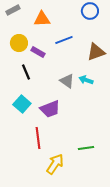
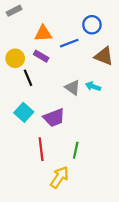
blue circle: (90, 11) -> (92, 25), moved
orange triangle: (42, 19) -> (43, 33), moved
yellow circle: (19, 43) -> (15, 58), moved
brown triangle: (96, 52) -> (104, 56), turned 42
green line: (86, 148) -> (76, 150), moved, turned -70

